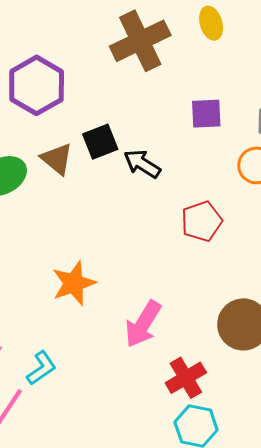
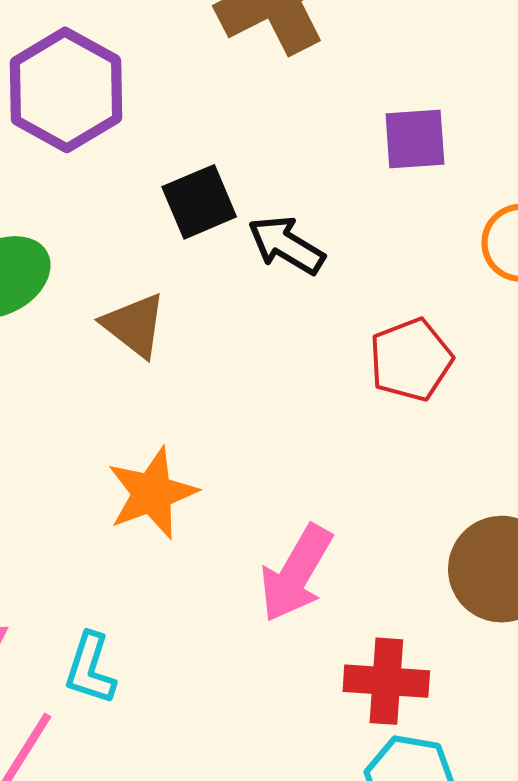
brown triangle: (57, 159) -> (134, 325), moved
cyan L-shape: (41, 368) -> (90, 669), turned 144
red cross: (186, 378) -> (386, 681), turned 36

